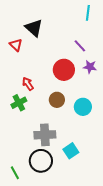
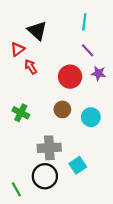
cyan line: (88, 13) -> (84, 22), moved
red triangle: (16, 45) -> (18, 49), turned 40
red arrow: (28, 84) -> (31, 67), moved
green cross: (19, 103) -> (21, 113), turned -35

